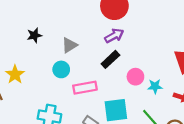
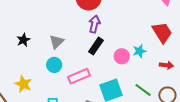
purple arrow: (114, 36) -> (94, 24), turned -36
yellow star: (15, 74) -> (23, 84), moved
cyan star: (155, 86) -> (139, 51), moved

